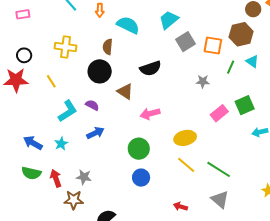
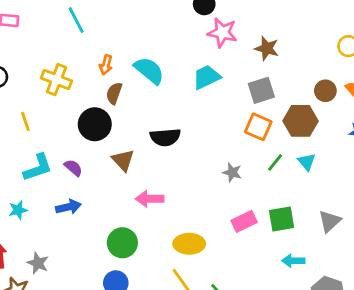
orange arrow: (100, 10) -> (106, 65), moved
gray square: (186, 42) -> (261, 90), moved

